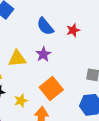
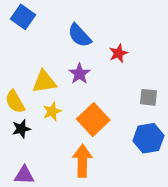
red star: (73, 30) -> (118, 53), moved
yellow star: (21, 101) -> (52, 111), moved

